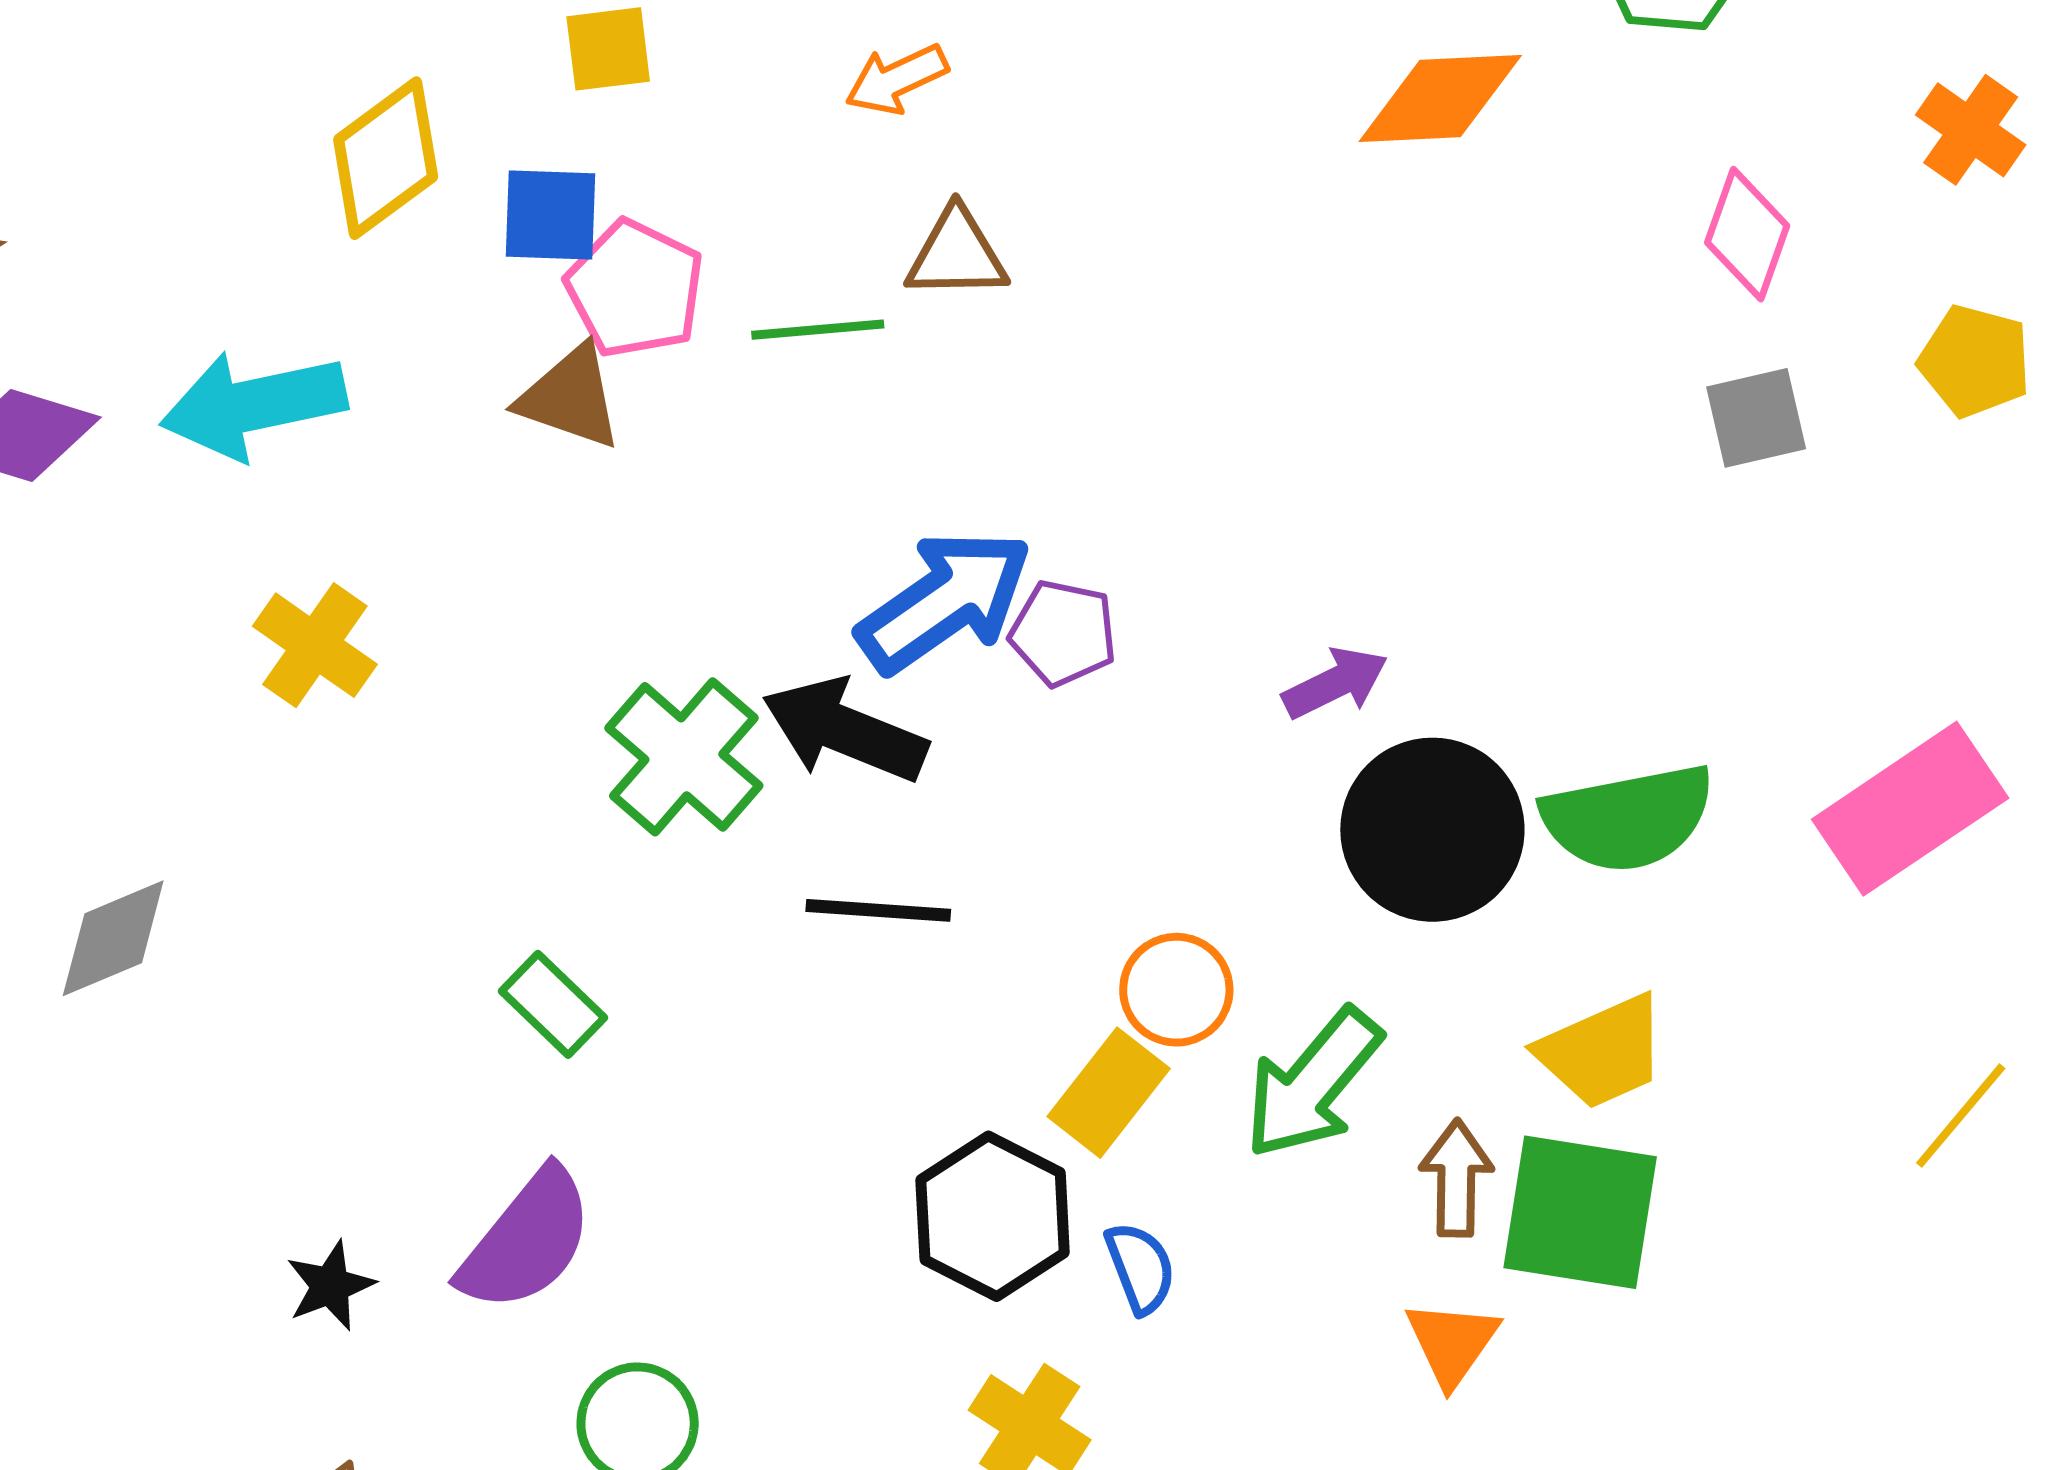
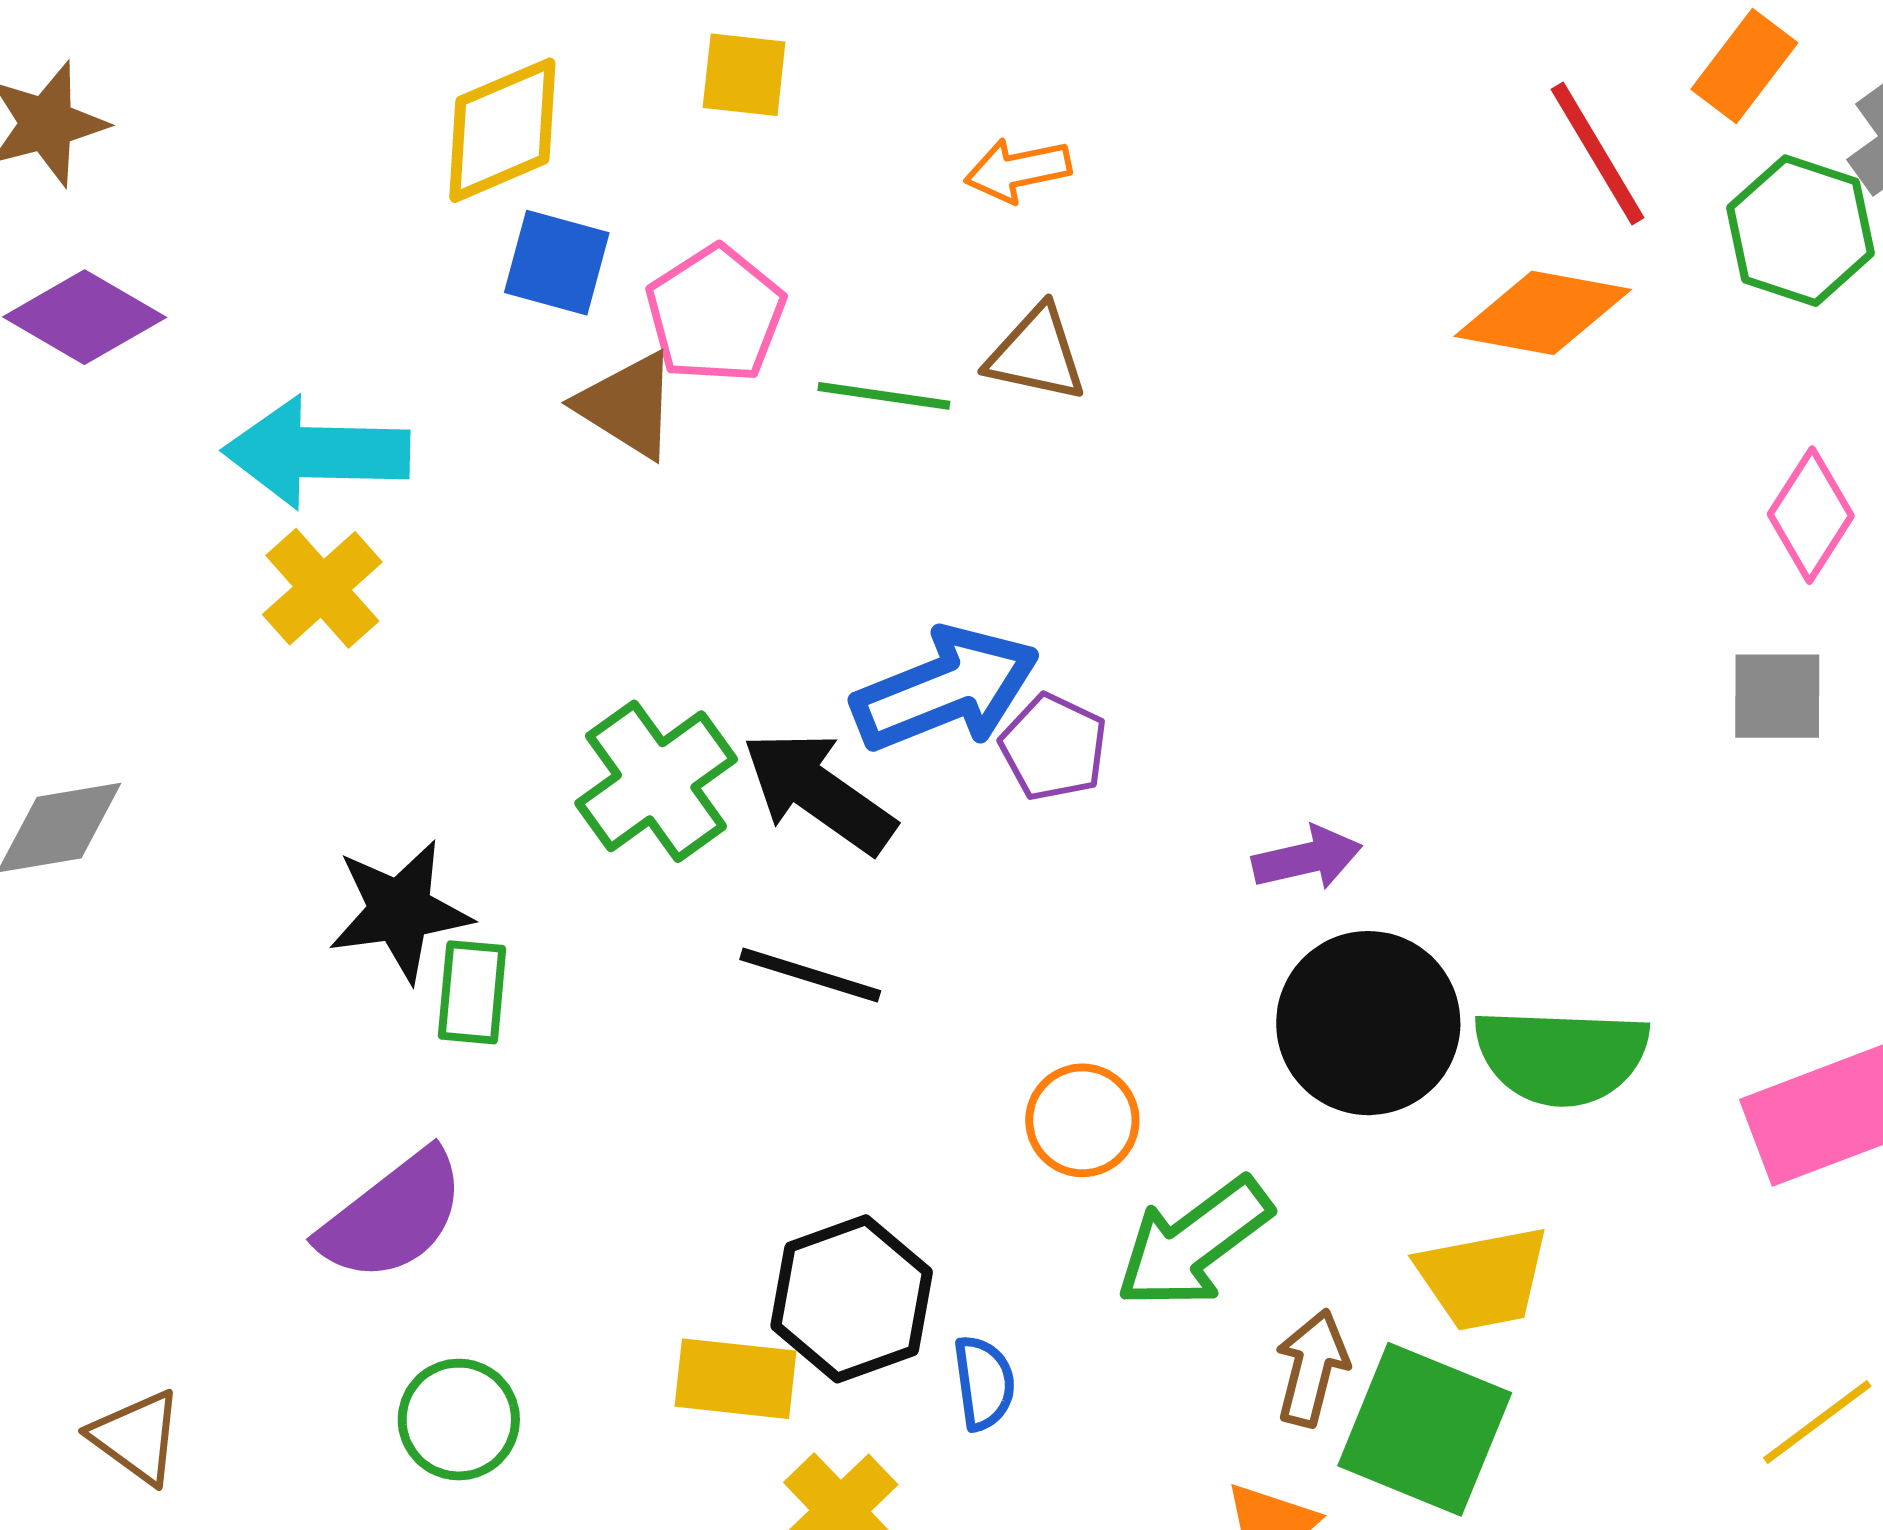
blue square: (550, 215) -> (557, 263), moved
cyan arrow: (253, 405) -> (316, 452), moved
green rectangle: (553, 1004) -> (472, 992), turned 38
yellow rectangle: (1109, 1093) -> (736, 1379), moved, turned 45
black star: (330, 1286) -> (400, 911), moved, size x1.6

